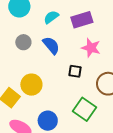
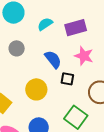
blue semicircle: (51, 45) -> (53, 59), moved
yellow circle: (31, 85) -> (36, 89), moved

